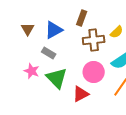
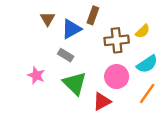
brown rectangle: (82, 18) -> (93, 15), moved
brown triangle: (28, 29) -> (48, 19), moved
pink star: (32, 71) -> (36, 75), moved

